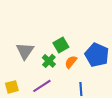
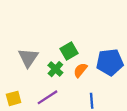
blue pentagon: (97, 55) -> (110, 62), turned -30

